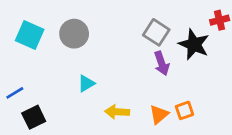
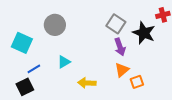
cyan square: (30, 35) -> (22, 43), moved
blue line: (15, 93) -> (34, 69), moved
orange triangle: (159, 114) -> (122, 70), moved

